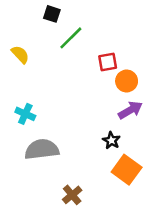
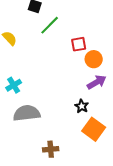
cyan cross: (25, 114) -> (14, 85), turned 35
brown cross: (72, 195) -> (51, 149), turned 35

